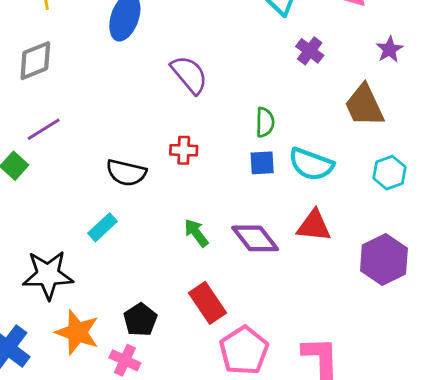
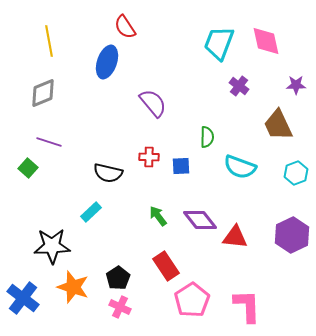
purple star: (390, 49) -> (296, 85), turned 30
purple line: (44, 129) -> (49, 142), turned 50
blue square: (262, 163) -> (181, 166), moved
red triangle: (314, 226) -> (235, 237), moved
pink cross: (125, 360) -> (120, 307), moved

